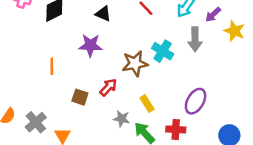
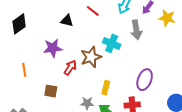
black triangle: (103, 14) -> (67, 21), moved
red arrow: (108, 87) -> (70, 68), moved
yellow rectangle: (147, 103) -> (106, 88), turned 56

